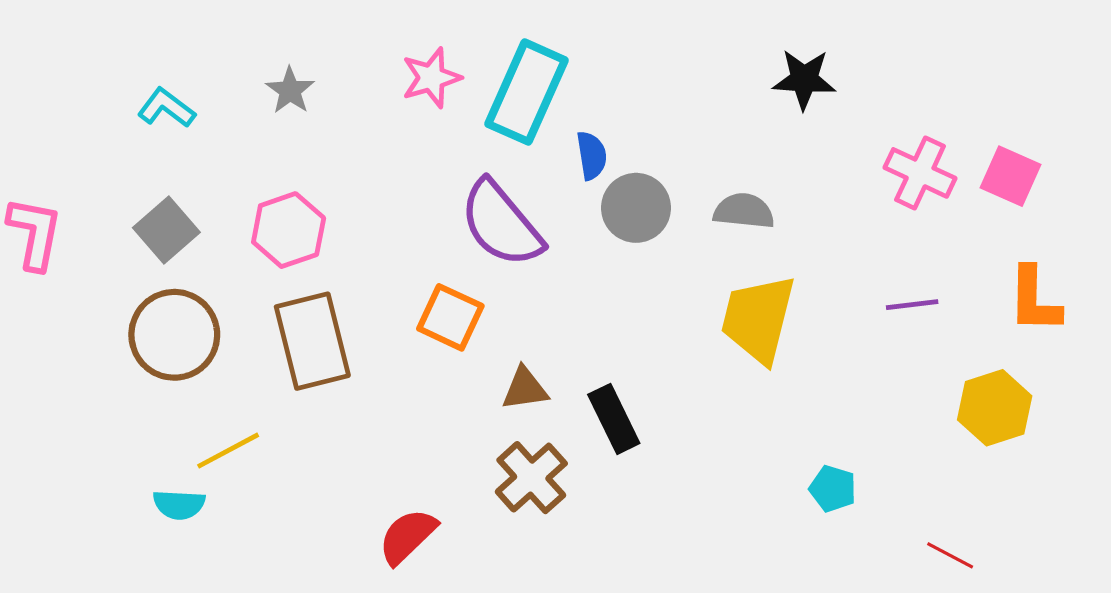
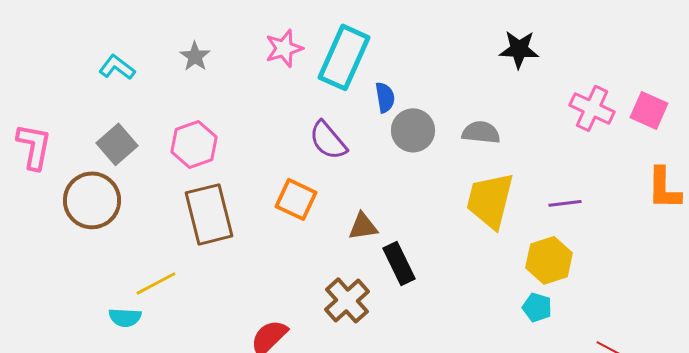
purple semicircle: (501, 224) -> (328, 140), size x0.7
purple line: (912, 305) -> (565, 203), moved
brown circle: (174, 335) -> (92, 200), moved
brown triangle: (525, 389) -> (363, 226), moved
yellow hexagon: (995, 408) -> (549, 260), moved

